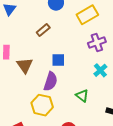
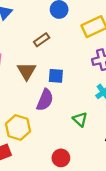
brown triangle: (25, 65) -> (27, 71), moved
yellow hexagon: (42, 105) -> (18, 128), moved

